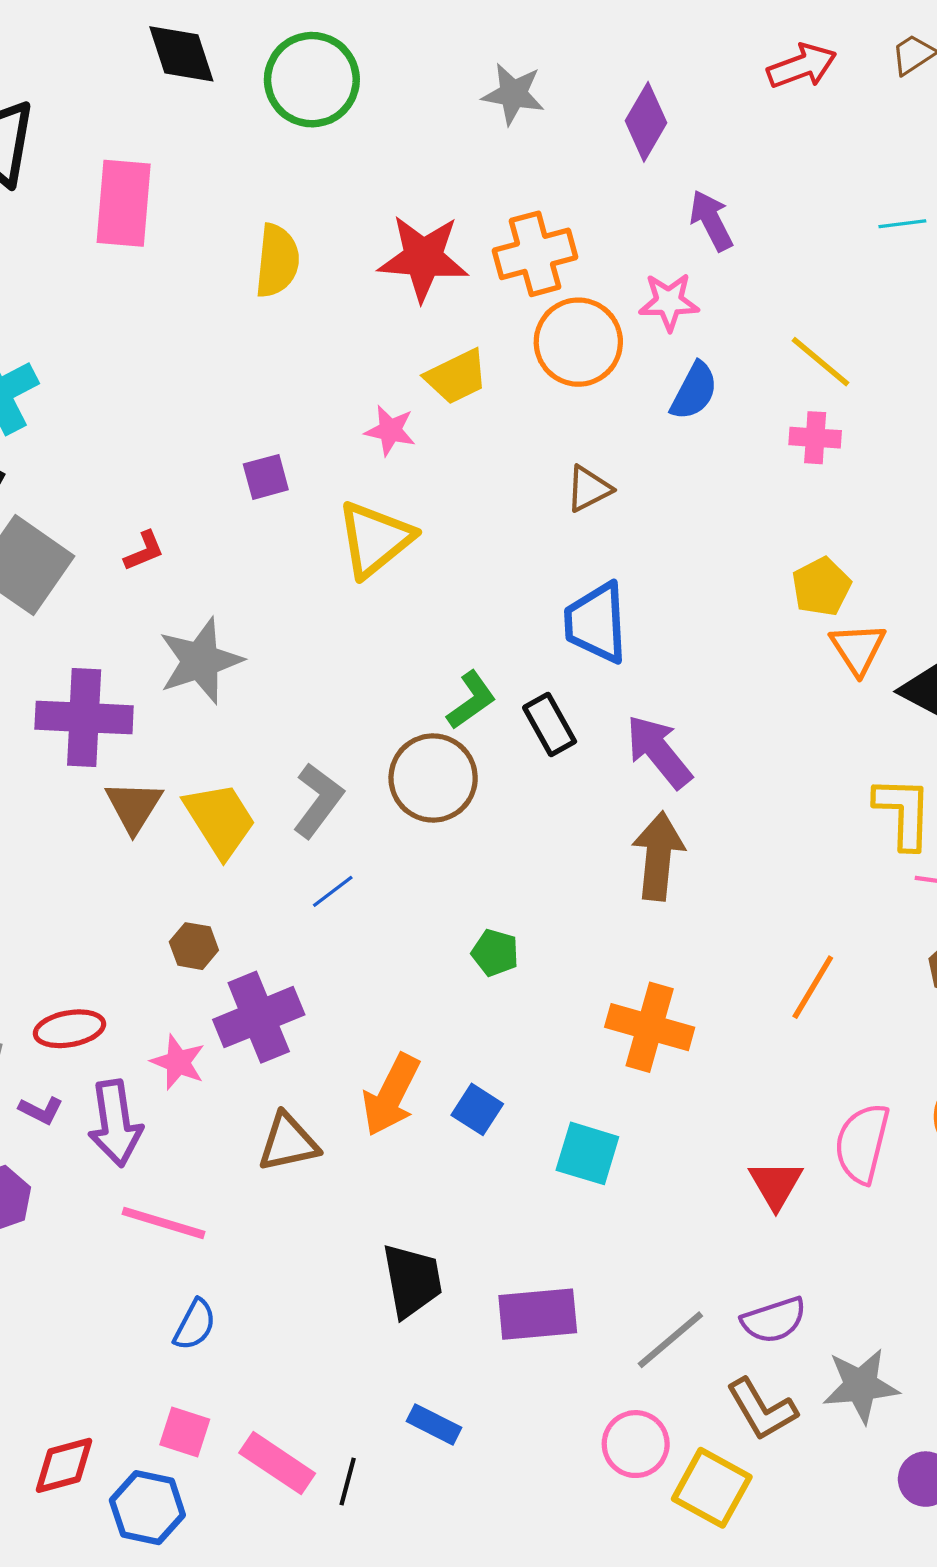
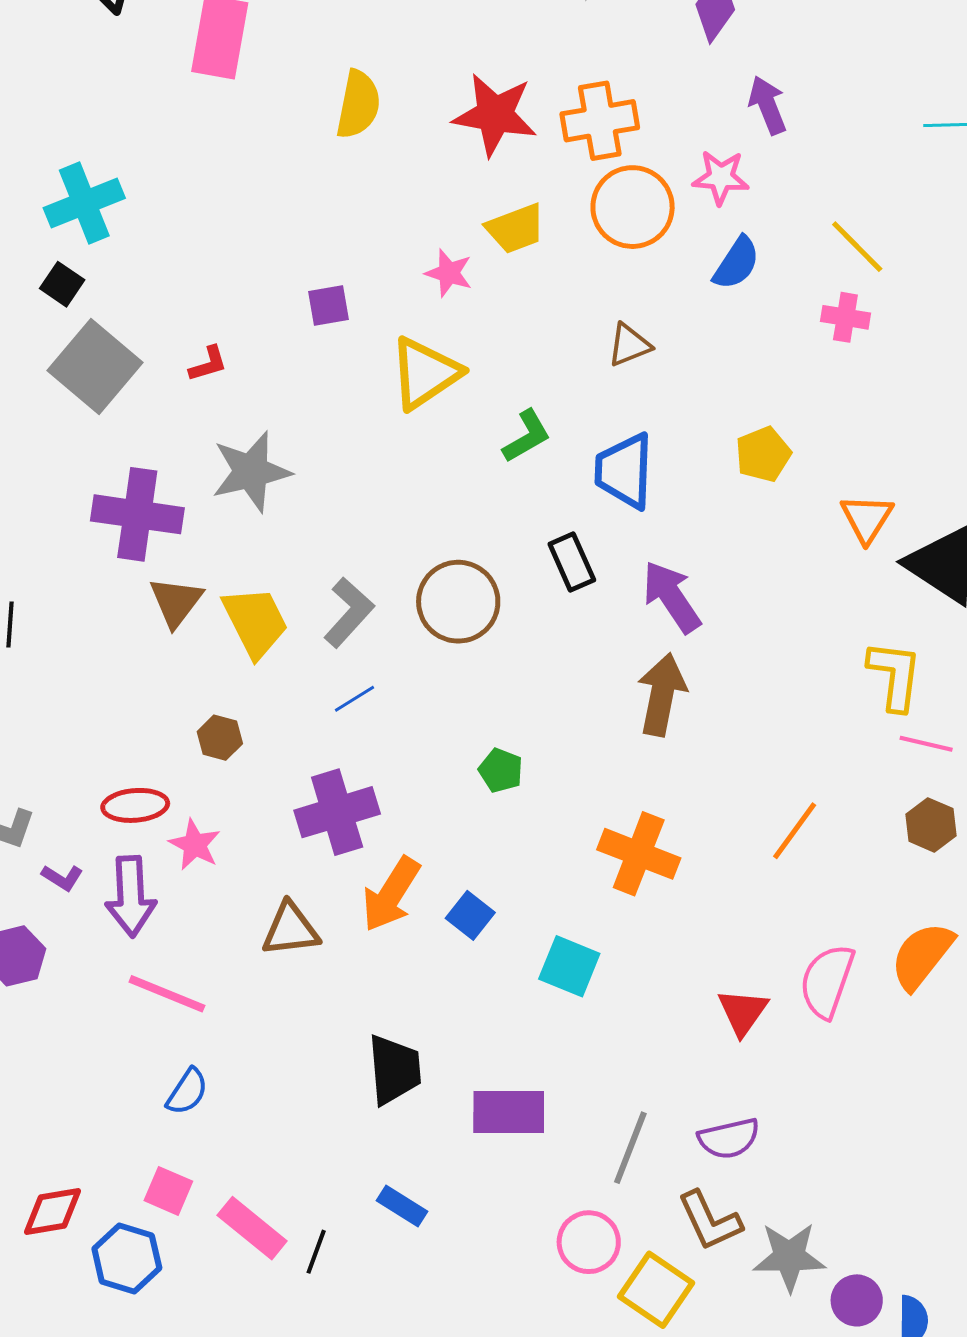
yellow pentagon: (821, 587) -> (763, 454), moved
green L-shape: (471, 700) -> (527, 436), moved
purple cross: (259, 1017) -> (337, 812), moved
red ellipse: (69, 1029) -> (135, 805), moved
gray line: (670, 1340) -> (630, 1148), turned -34
gray star: (861, 1386) -> (789, 1257), moved

